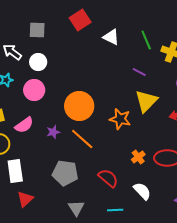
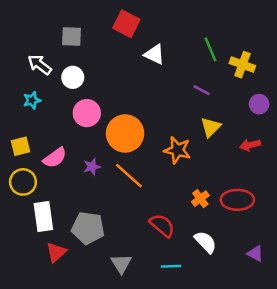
red square: (80, 20) -> (126, 24), turned -30
white triangle: (111, 37) -> (154, 54), moved
pink circle: (34, 90) -> (87, 113), moved
yellow triangle: (146, 101) -> (211, 127), size x0.7
gray pentagon: (65, 173) -> (88, 228), moved

